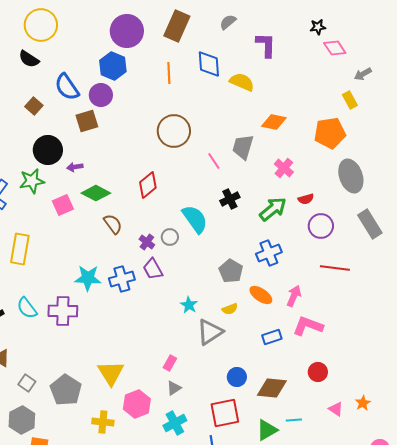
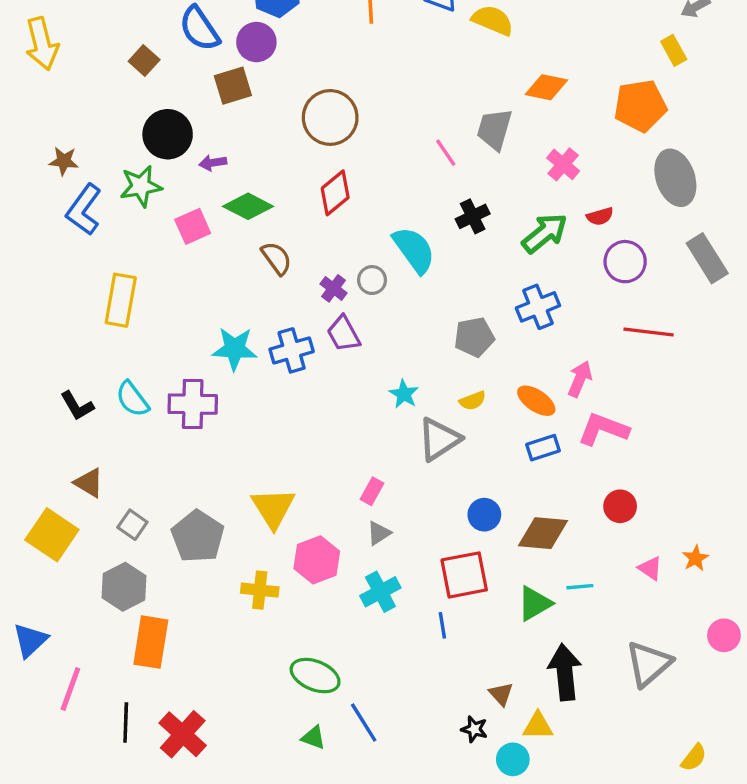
brown circle: (174, 131) -> (330, 117), moved
gray pentagon: (231, 271) -> (474, 337), turned 30
orange ellipse: (261, 295) -> (536, 401), moved

